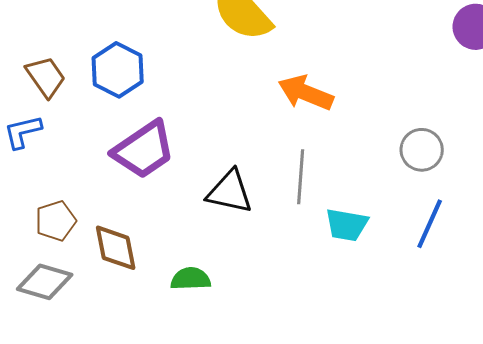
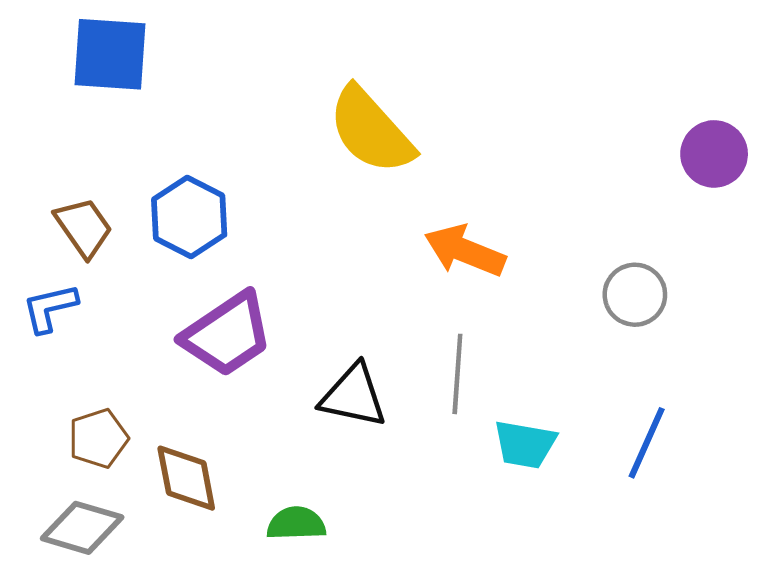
gray circle: (422, 150) -> (635, 295), moved

